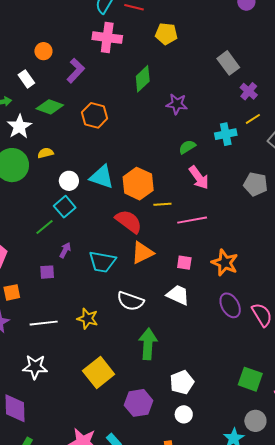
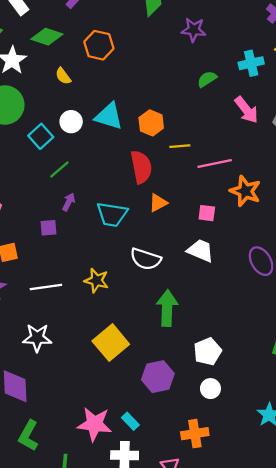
yellow semicircle: (46, 153) -> (63, 76), moved, turned -112
pink arrow: (199, 178) -> (246, 110), moved
orange hexagon: (138, 184) -> (151, 123), size x0.7
cyan square: (65, 207) -> (41, 136), moved
red semicircle: (129, 221) -> (141, 167), turned 44
green line: (44, 227) -> (59, 169), moved
orange triangle: (142, 253) -> (158, 203), size x0.7
orange star: (225, 263) -> (245, 191), moved

